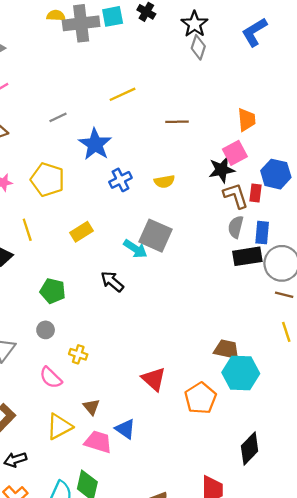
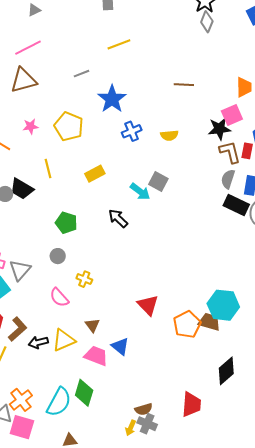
yellow line: (122, 94) -> (119, 44), moved
gray square: (155, 236) -> (158, 181), size x0.7
black rectangle: (247, 256) -> (236, 205), turned 30
brown trapezoid: (227, 349) -> (209, 322), moved
black arrow: (15, 460) -> (38, 342), moved

